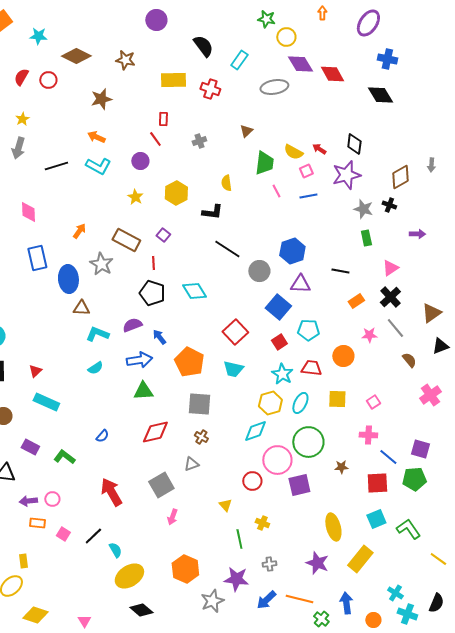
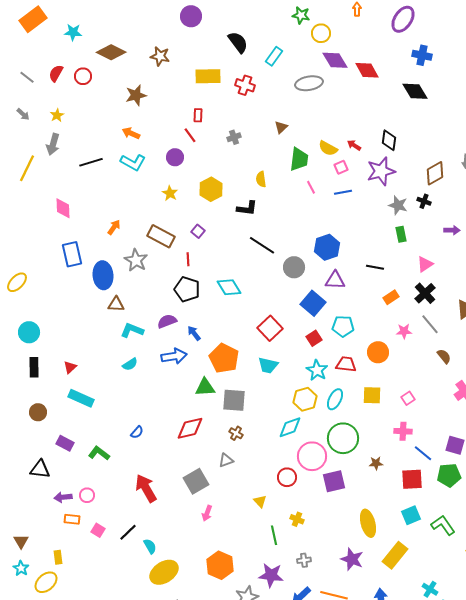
green triangle: (143, 391) -> (205, 387), moved

